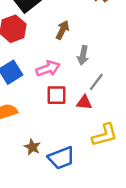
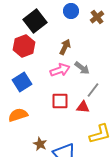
gray arrow: (83, 55) -> (82, 68), turned -63
pink arrow: (48, 69) -> (60, 70), moved

